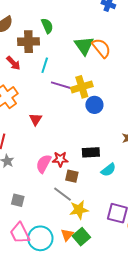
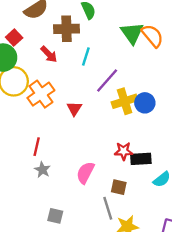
purple line: (63, 86) -> (107, 80), turned -65
yellow cross: (82, 87) -> (125, 101), moved
red triangle: (36, 119) -> (74, 109), moved
red star: (60, 159) -> (124, 151), moved
gray line: (62, 194) -> (108, 208), turned 36

